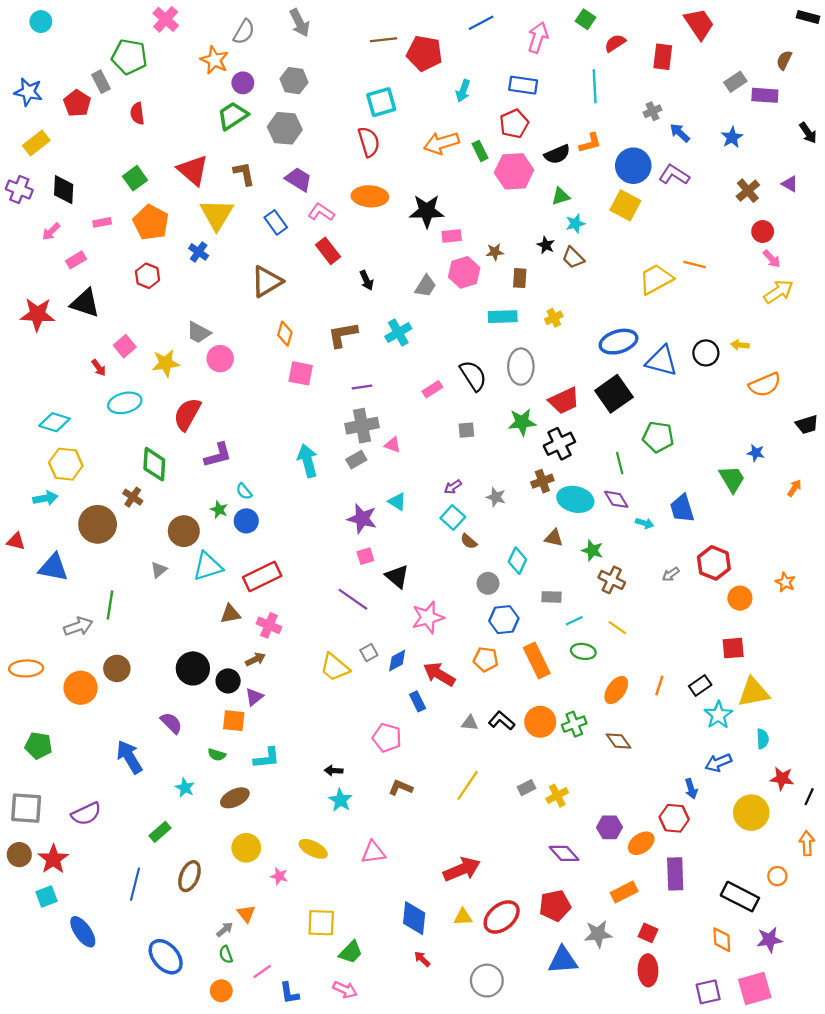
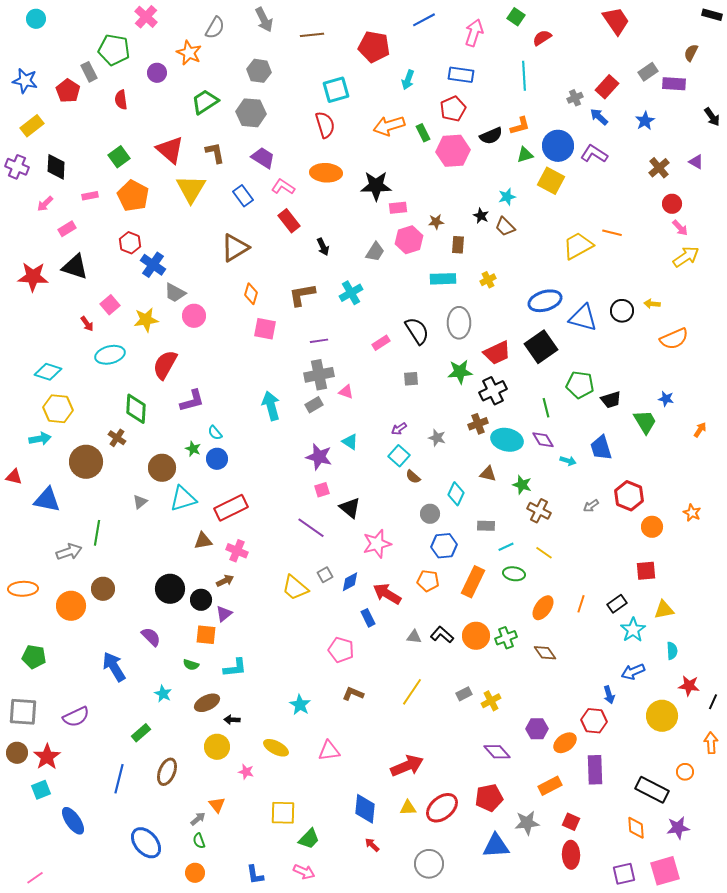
brown line: (384, 40) -> (312, 35), moved
red rectangle: (663, 57) -> (607, 87), moved, turned 35
purple circle: (243, 83) -> (157, 73), moved
green triangle: (561, 196) -> (525, 155), moved
blue cross: (199, 252) -> (153, 265), moved, size x1.4
black trapezoid: (807, 424) -> (611, 400), moved
orange rectangle: (537, 661) -> (473, 582), turned 52
yellow triangle: (754, 692) -> (664, 610), size x0.7
black arrow: (334, 771) -> (232, 720), moved
pink line: (262, 971) -> (35, 878), moved

